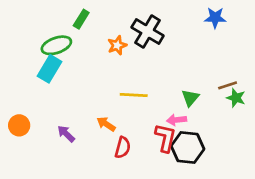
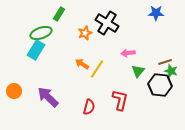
yellow line: (134, 95) -> (97, 69), turned -60
pink arrow: (177, 120) -> (128, 53), moved
orange arrow: (106, 124) -> (82, 64), moved
purple arrow: (66, 134) -> (48, 97), size x1.6
black hexagon: (188, 147) -> (160, 85), moved

